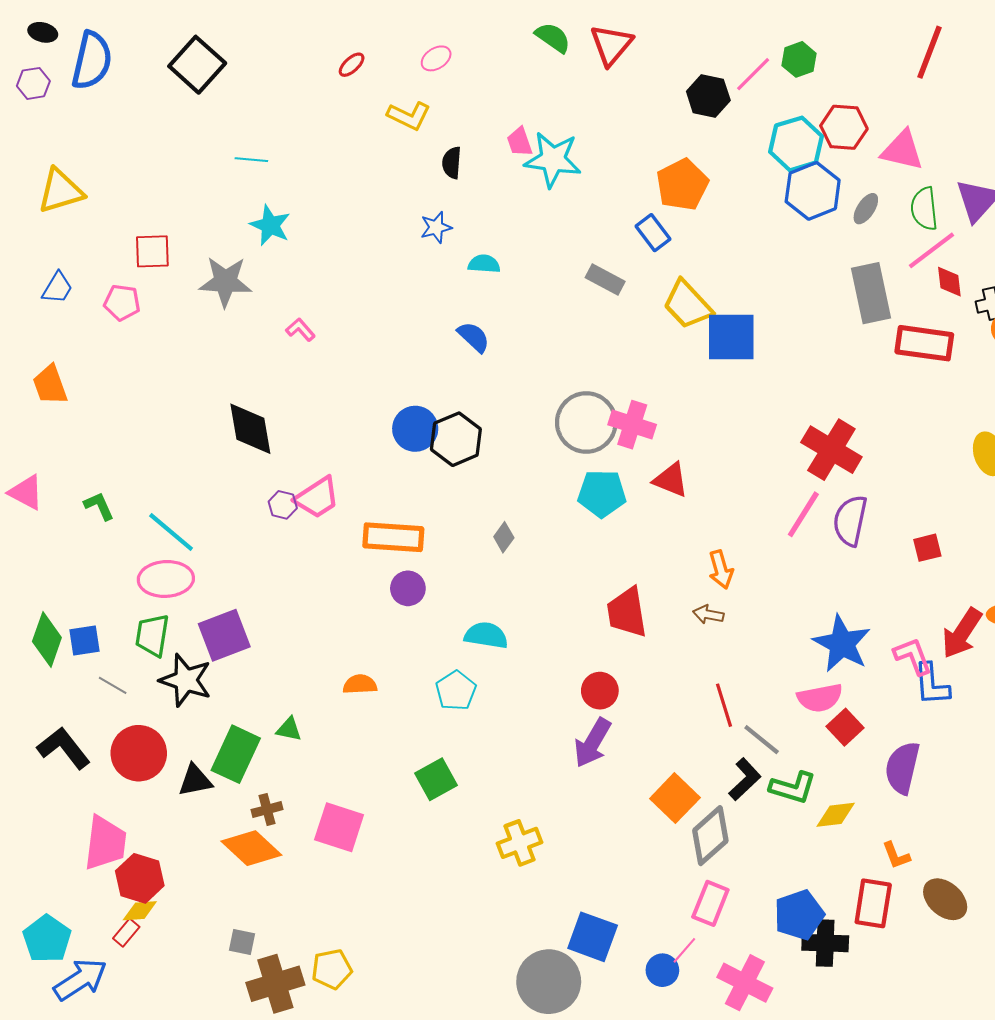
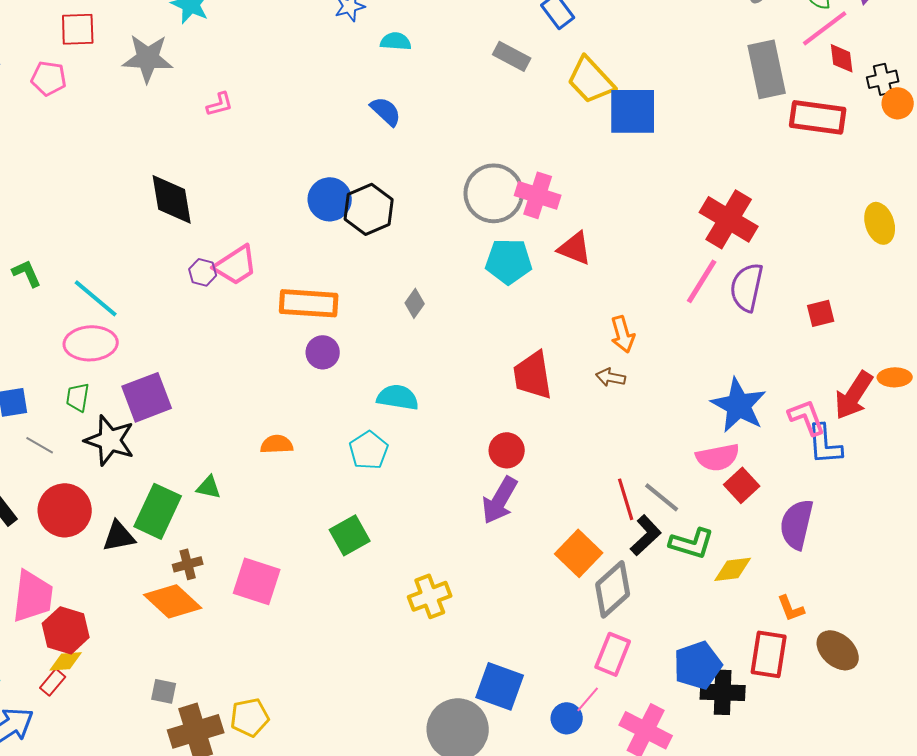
pink L-shape: (300, 330) -> (220, 104), turned 116
green trapezoid: (152, 635) -> (78, 397), size x0.7
red line: (724, 705) -> (626, 499), moved

